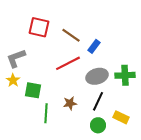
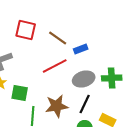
blue rectangle: (94, 46) -> (81, 49), turned 32
brown star: (70, 103) -> (57, 106), size x1.6

